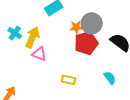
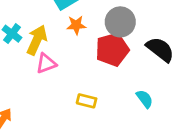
orange star: (76, 27) -> (76, 25), moved
pink triangle: (39, 54) -> (46, 63), turned -42

